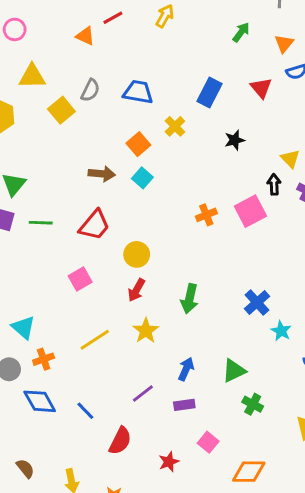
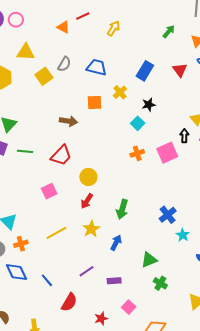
yellow arrow: (165, 16) -> (113, 28), moved
black star: (235, 140) -> (149, 105), moved
orange square: (138, 144) -> (94, 103), turned 35
cyan square: (142, 178) -> (138, 123), moved
blue arrow: (186, 369) -> (116, 243), moved

